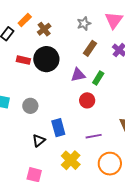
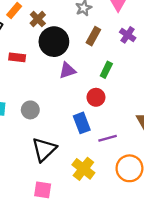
black circle: (46, 59) -> (54, 42), moved
purple triangle: (78, 75) -> (67, 70), moved
blue rectangle: (58, 128) -> (82, 123), moved
black triangle: (39, 140) -> (44, 149), size x1.6

